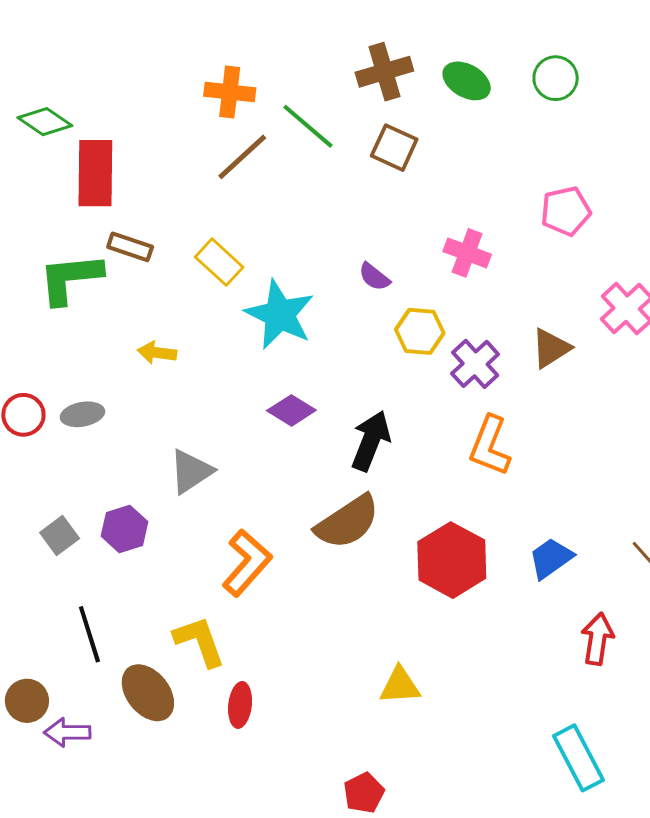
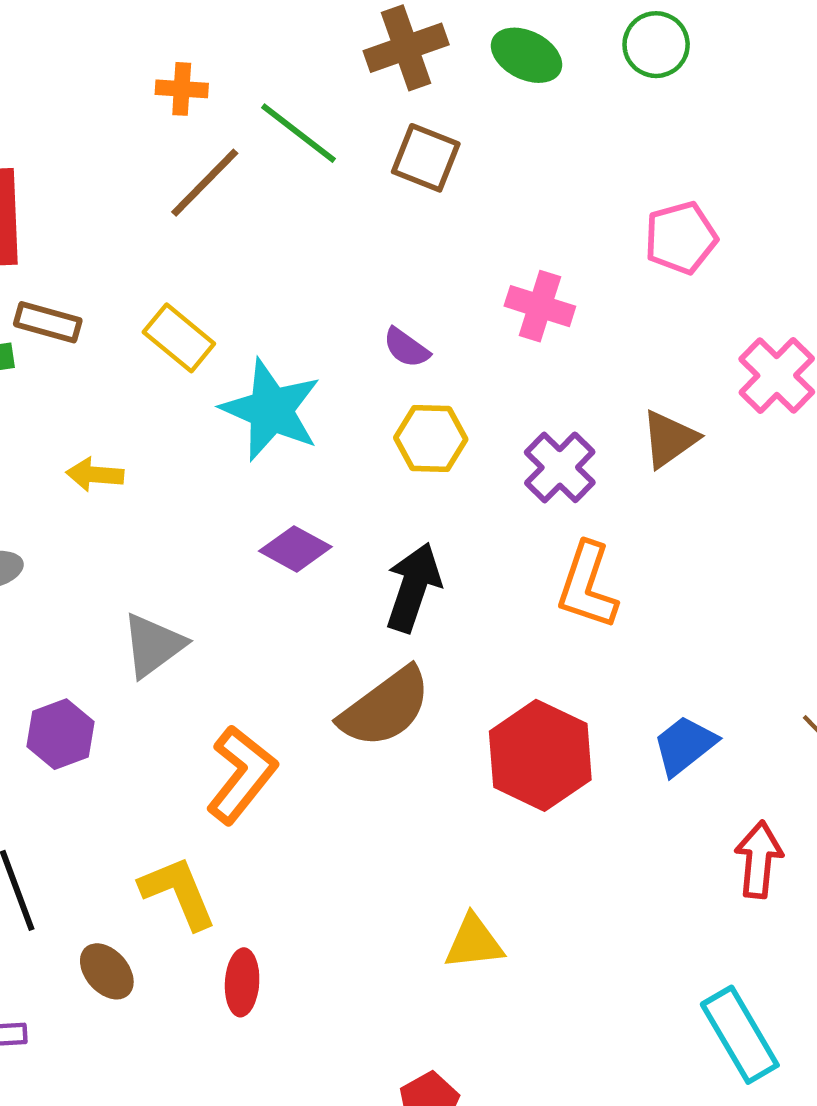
orange cross: (230, 92) -> (182, 89), size x0.7
yellow hexagon: (420, 331) -> (431, 438), moved
brown ellipse: (148, 693) -> (107, 971), size x0.7

